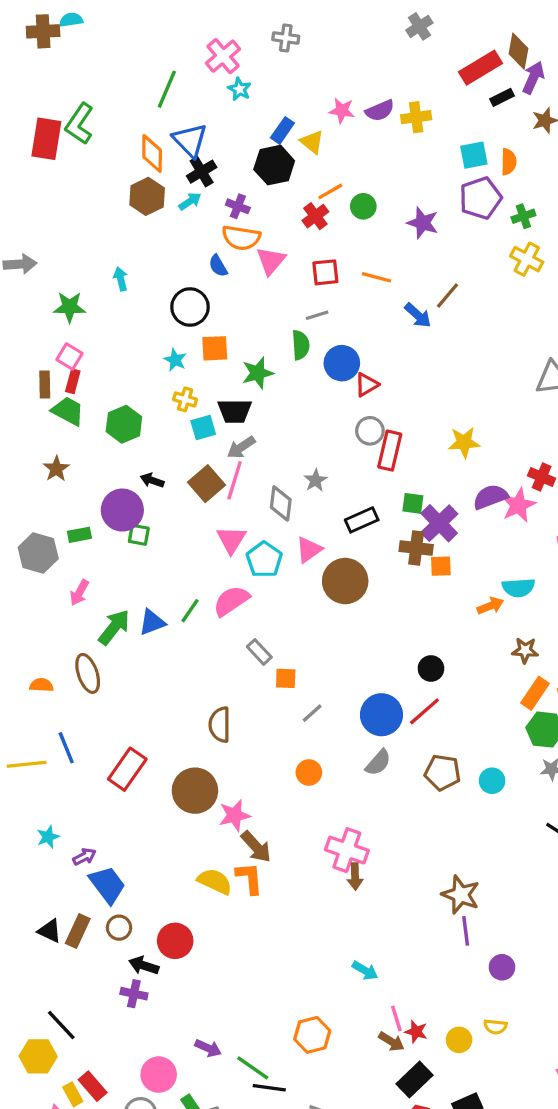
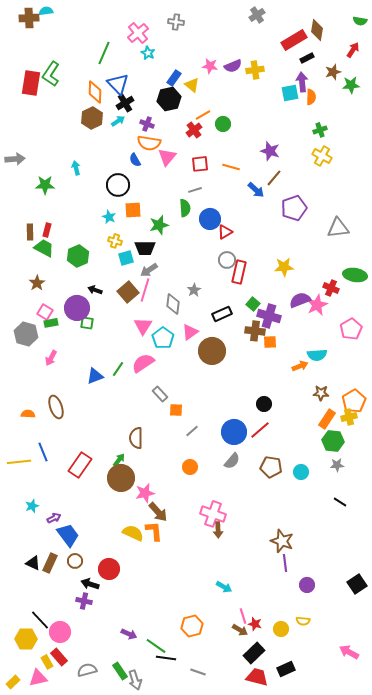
purple arrow: (533, 78) -> (302, 82), moved, turned -30
purple pentagon: (481, 198) -> (294, 208), moved
purple star: (423, 223) -> (270, 151), moved
pink square: (70, 357) -> (45, 312), moved
green square: (413, 503) -> (253, 304), turned 32
purple cross: (439, 523) -> (269, 316), turned -30
green arrow: (114, 627) -> (119, 460), moved, size x0.6
pink circle: (159, 1075) -> (60, 632), moved

